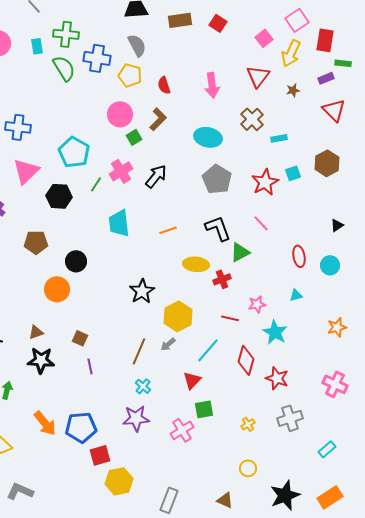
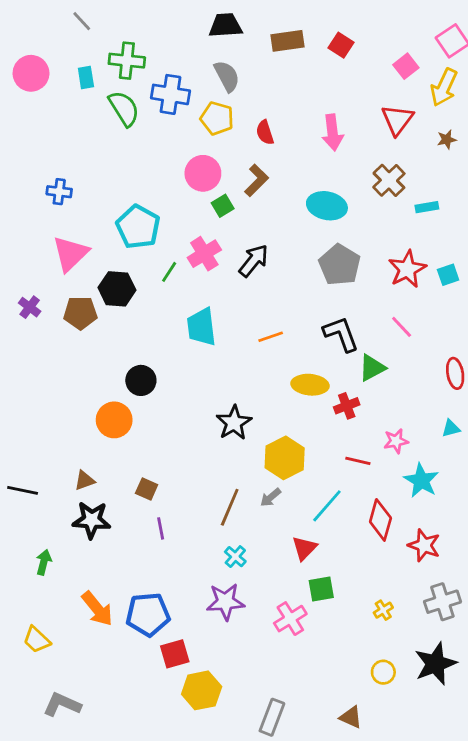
blue cross: (18, 127) -> (59, 192), size x0.7
cyan square: (293, 173) -> (448, 275), moved
brown pentagon: (36, 242) -> (80, 313), moved
black star: (285, 495) -> (435, 664), moved

